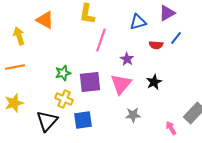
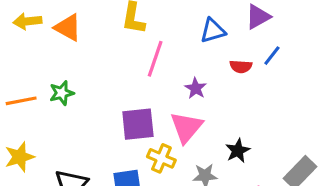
yellow arrow: (19, 36) -> (27, 21), moved, turned -78
green star: (63, 73) -> (62, 93), moved
black star: (154, 82) -> (238, 151), moved
yellow cross: (64, 99) -> (161, 158), moved

